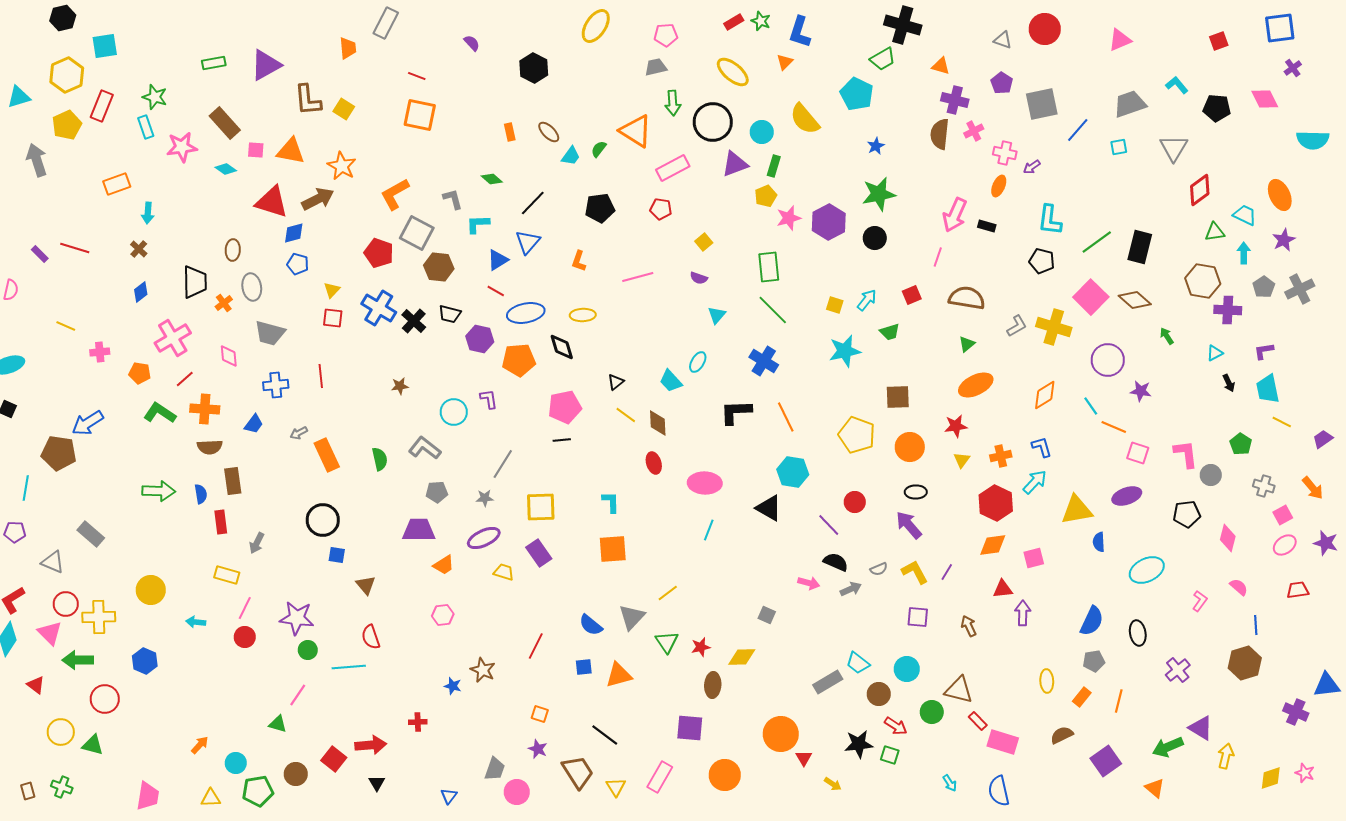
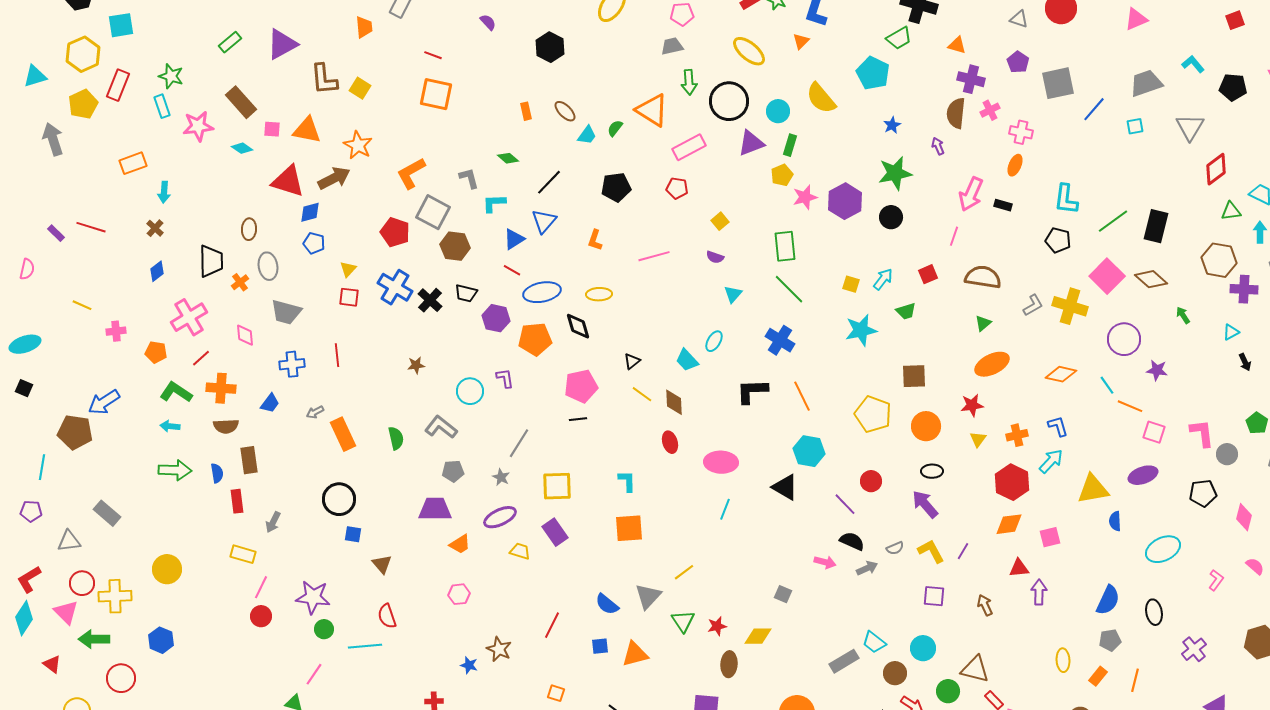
green rectangle: (214, 63) -> (230, 42), turned -30
purple arrow: (1032, 167) -> (938, 146), moved, turned 102
orange diamond: (1045, 395) -> (1061, 374), turned 44
gray star: (485, 498) -> (501, 477), turned 30
gray triangle: (53, 562) -> (69, 541), turned -30
cyan arrow: (196, 622) -> (170, 426), moved

